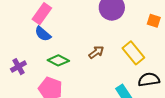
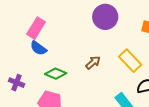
purple cross: (18, 67) -> (16, 83), turned -35

